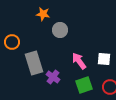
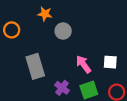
orange circle: (12, 42) -> (12, 30), moved
purple cross: (53, 77) -> (62, 88), moved

